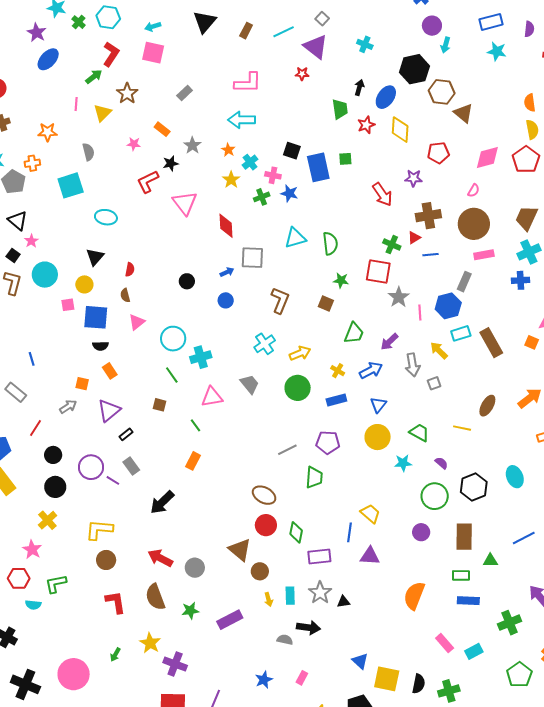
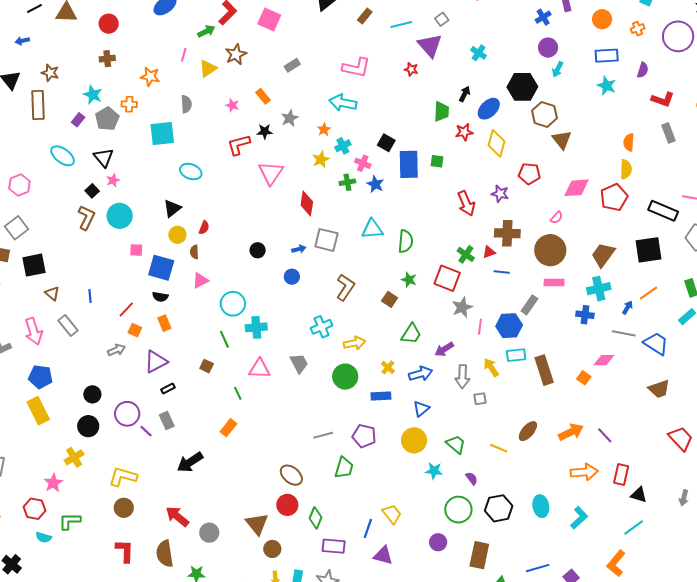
yellow circle: (84, 284) -> (177, 235), moved
red line: (35, 428) -> (126, 309), moved

